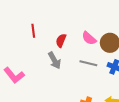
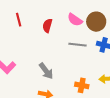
gray arrow: (54, 60) -> (46, 71), moved

